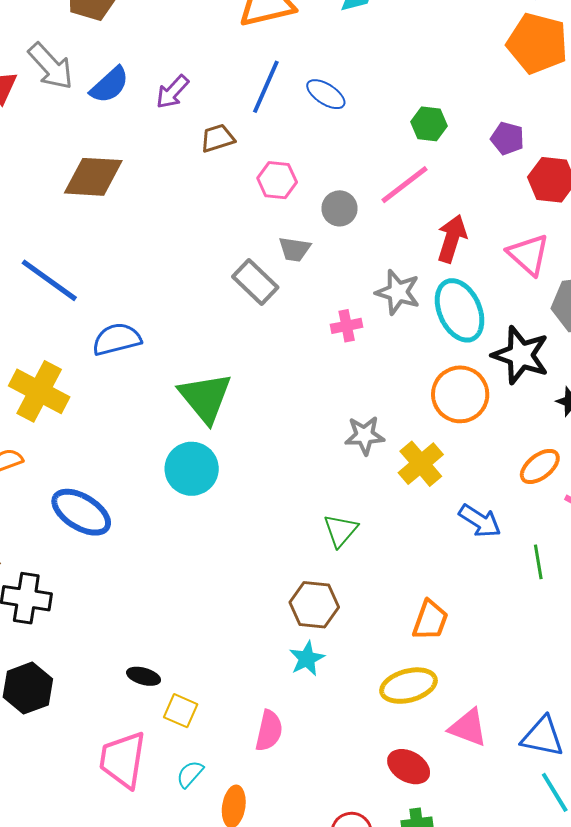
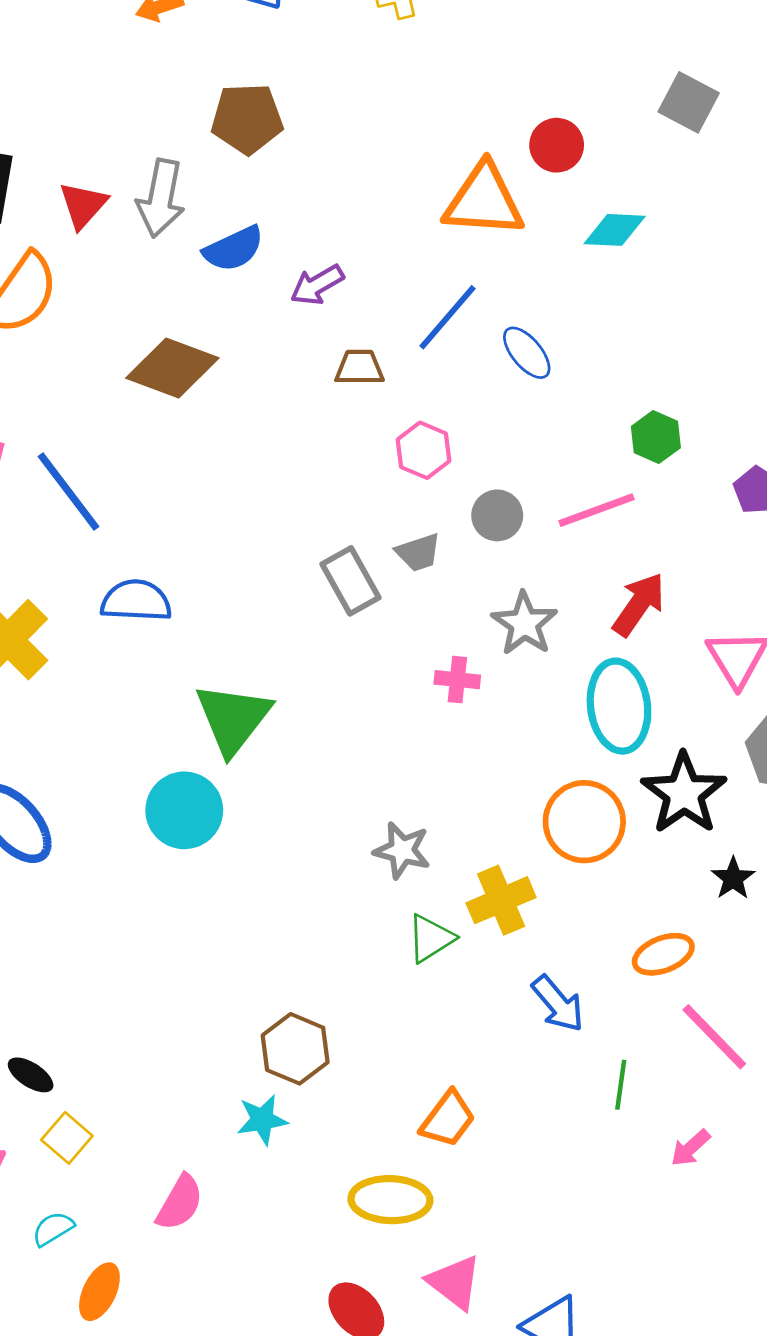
gray arrow: (51, 66) -> (161, 198), turned 36
gray trapezoid: (295, 249) -> (418, 552), turned -44
gray star: (398, 292) -> (524, 624), moved
gray star: (365, 435) -> (402, 850), moved
green triangle: (341, 530) -> (431, 938), moved

